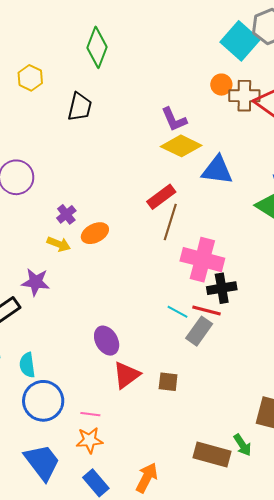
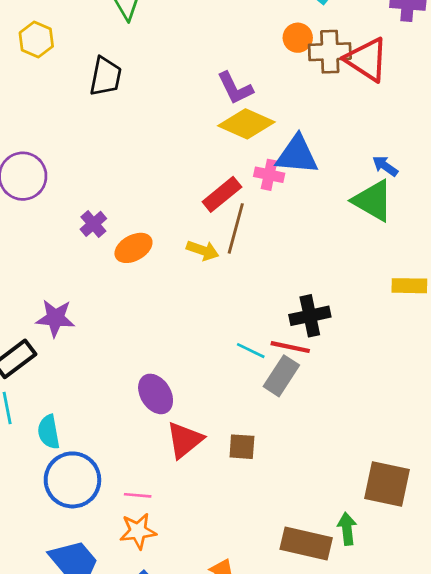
yellow arrow: (59, 244) -> (203, 250), moved
pink cross: (202, 260) -> (269, 175), moved, size x0.5
green arrow: (242, 445) -> (347, 529), turned -150

